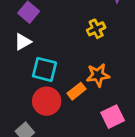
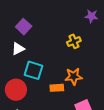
orange rectangle: (76, 91) -> (57, 88), turned 32
red circle: (47, 101) -> (16, 90), moved

